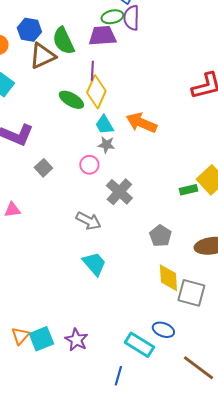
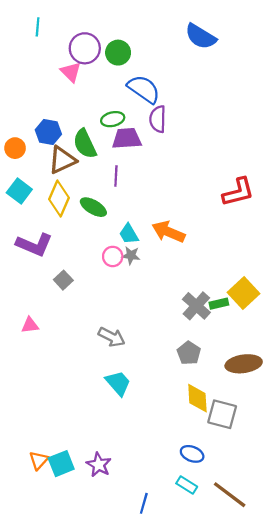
green ellipse: (112, 17) -> (113, 119), moved
yellow diamond: (96, 92) -> (59, 199), moved
pink circle: (89, 165) -> (113, 256), moved
gray cross: (119, 192) -> (196, 306), moved
cyan rectangle: (139, 345) -> (187, 485), moved, size x0.7

